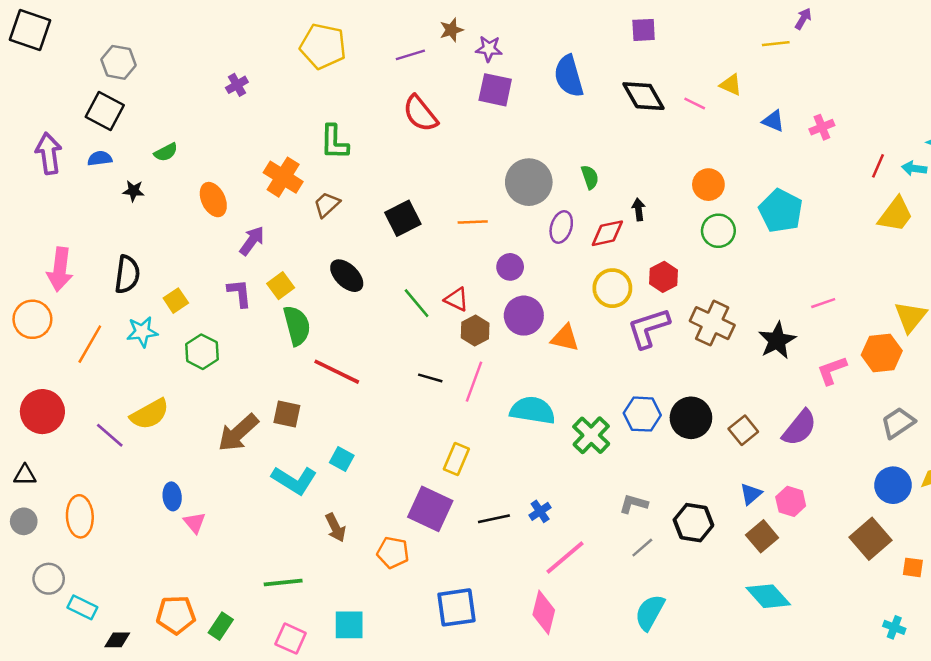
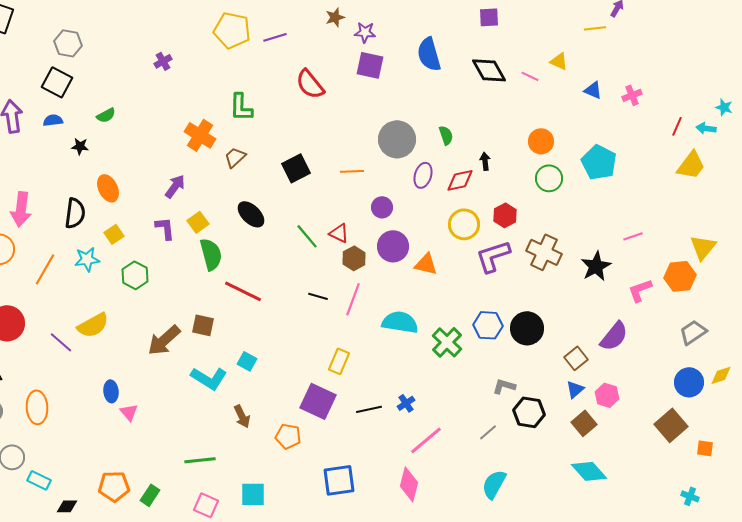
purple line: (410, 55) -> (275, 37), moved
orange ellipse: (213, 200) -> (108, 188), moved
brown square: (743, 430) -> (576, 358), moved
gray L-shape: (634, 504) -> (504, 386), moved

